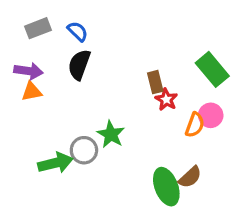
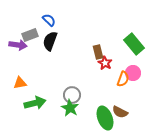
gray rectangle: (38, 28) -> (30, 35), moved
orange triangle: (32, 92) -> (20, 83), moved
green star: (111, 134) -> (70, 108), moved
gray circle: (84, 150) -> (72, 95), moved
brown semicircle: (190, 177) -> (120, 112), turned 70

